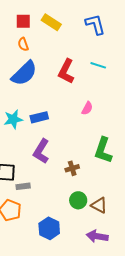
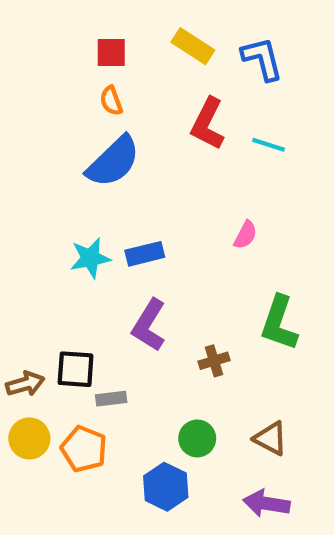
yellow rectangle: (51, 22) -> (193, 46), moved
red L-shape: (66, 71) -> (208, 124), moved
green circle: (78, 200) -> (197, 438), moved

